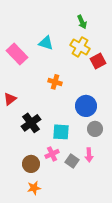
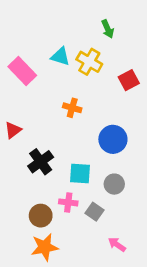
yellow cross: (80, 47) -> (89, 62), moved
gray circle: (95, 129) -> (114, 184), moved
pink cross: (52, 154) -> (68, 202), turned 32
pink arrow: (89, 155) -> (117, 244), moved, turned 128
orange star: (34, 188) -> (45, 247), size x1.5

